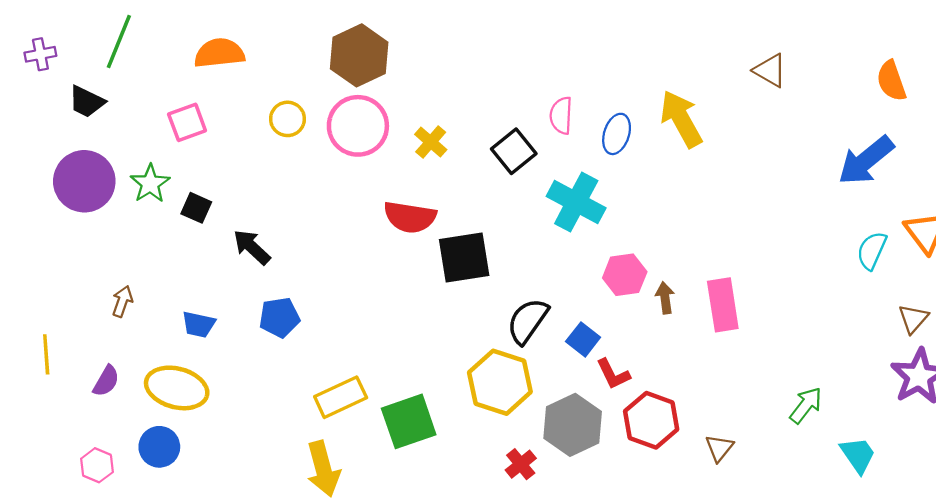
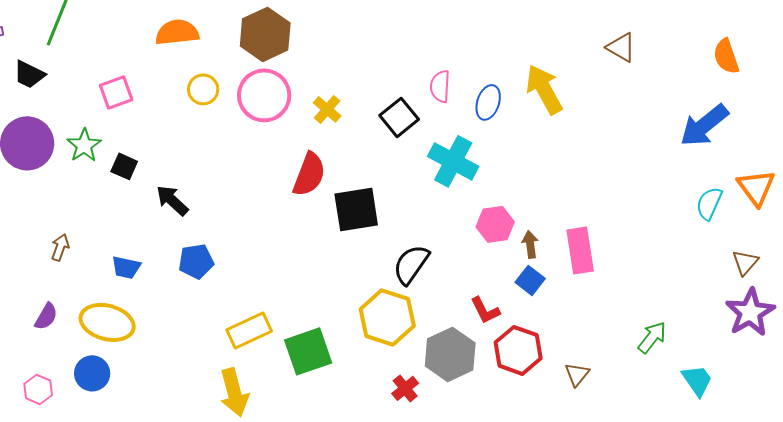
orange semicircle: (219, 53) -> (177, 32), moved
red semicircle: (410, 217) -> (309, 174), turned -78
blue square: (583, 339) -> (530, 280), moved

